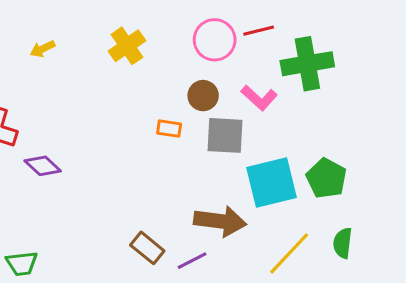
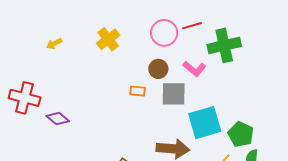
green pentagon: (326, 178) -> (241, 134), moved

